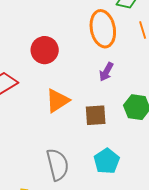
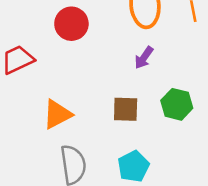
orange triangle: (57, 101) -> (57, 114), moved

